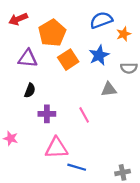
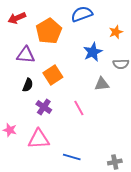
blue semicircle: (101, 20) -> (82, 14), moved
orange square: (68, 60) -> (53, 75), moved
purple cross: (47, 114) -> (44, 107), turned 35
pink triangle: (56, 148) -> (39, 139), moved

